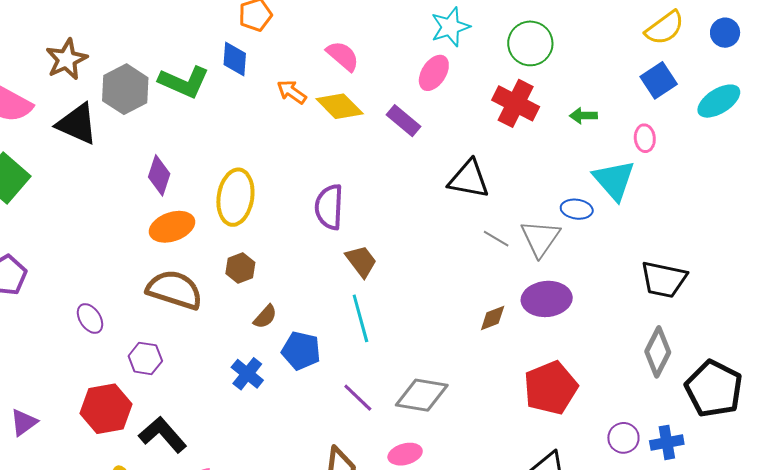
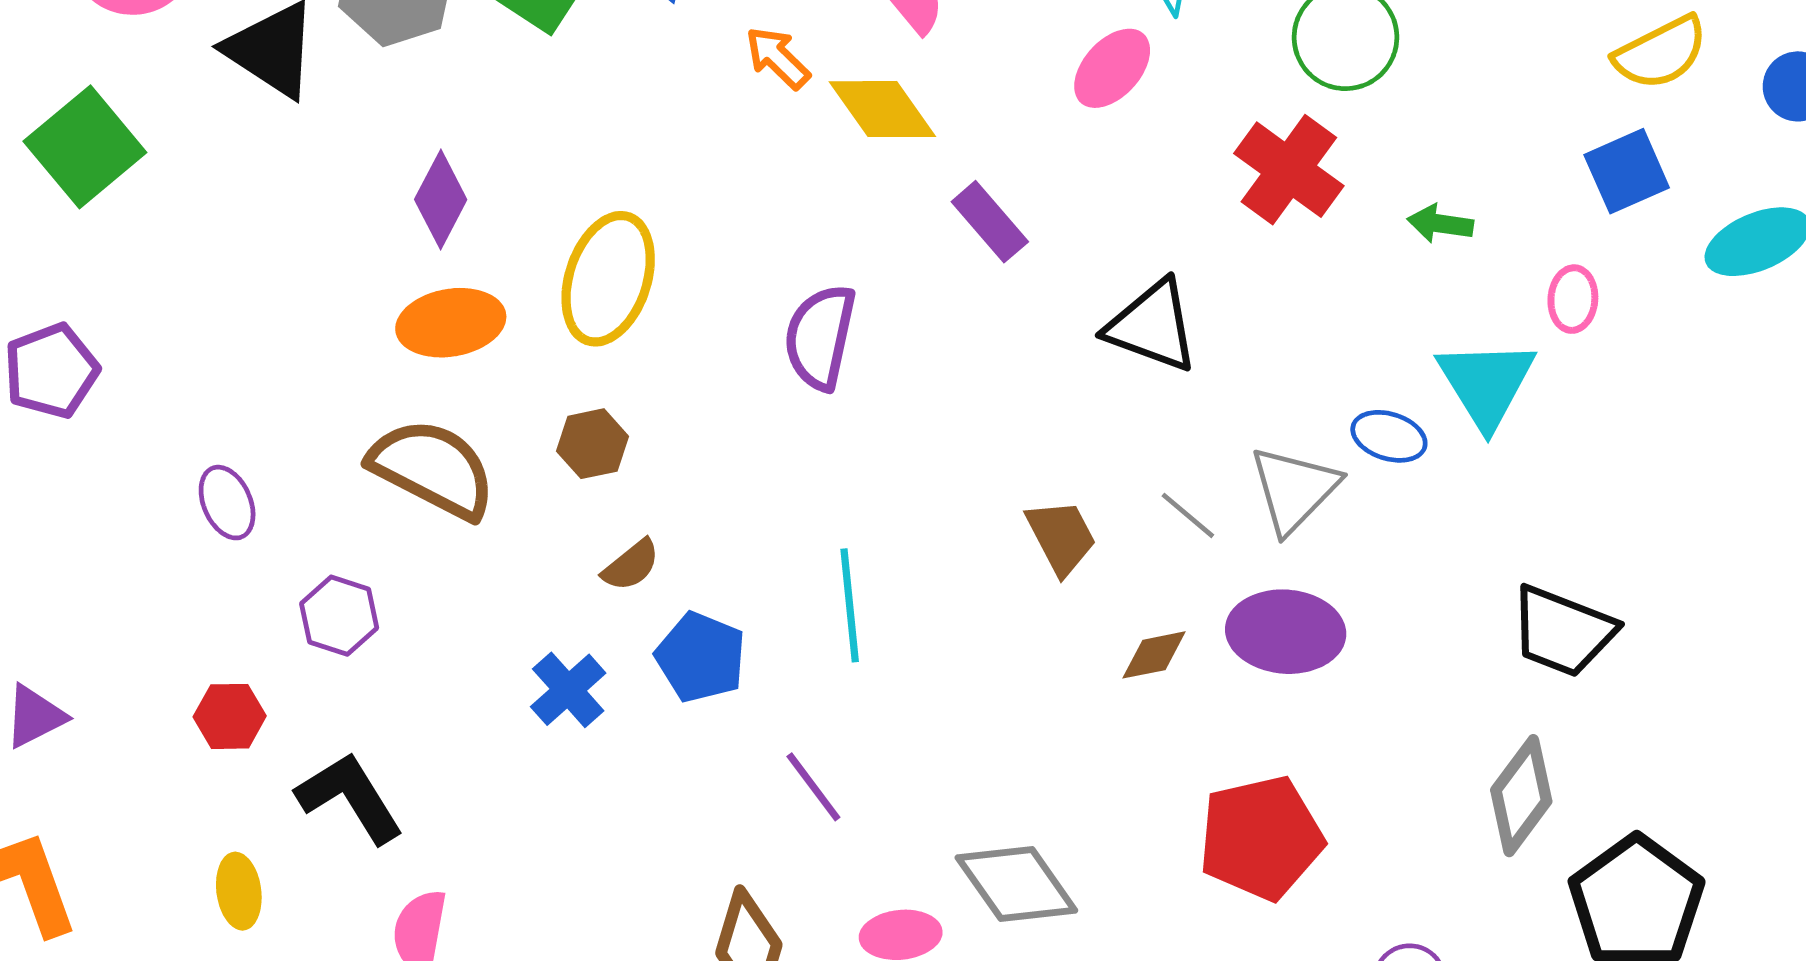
purple rectangle: (403, 121) -> (990, 222), moved
gray line: (496, 239) -> (1188, 515), moved
brown trapezoid: (361, 261) -> (1061, 537), moved
gray diamond: (422, 395) -> (1016, 884), moved, turned 36
red hexagon: (106, 409) -> (230, 716), size x0.6

